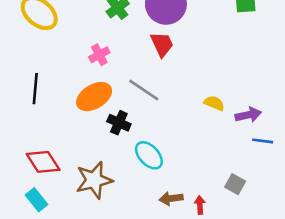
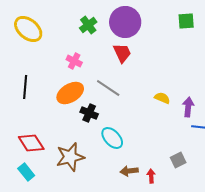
pink cross: (99, 55) -> (74, 61), turned -35
purple arrow: (248, 115) -> (188, 107), turned -72
gray square: (235, 184) -> (178, 160), turned 35

